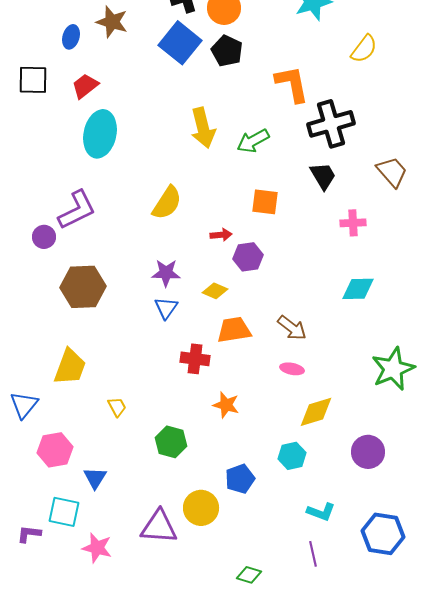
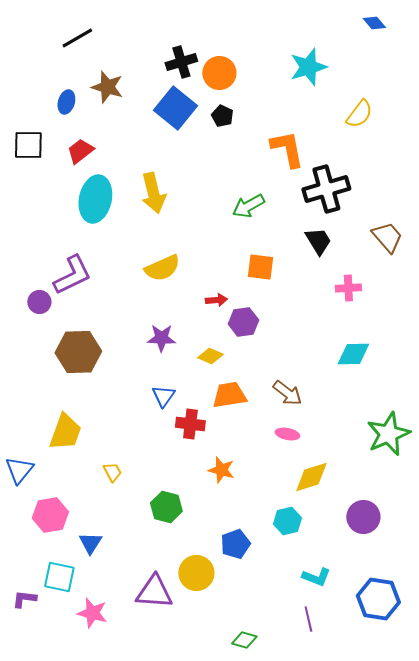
black pentagon: (227, 51) -> (222, 116), size x0.7
yellow arrow: (203, 128) -> (153, 193), moved
yellow semicircle: (167, 203) -> (162, 268), turned 33
blue triangle: (166, 308) -> (163, 396), moved

